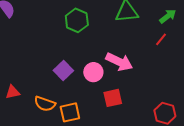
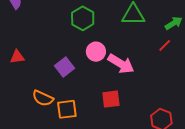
pink circle: (93, 72) -> (96, 52), moved
red triangle: (13, 92) -> (17, 57), moved

